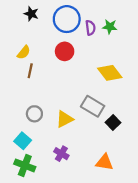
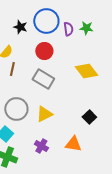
black star: (31, 14) -> (20, 27), moved
gray rectangle: (93, 106) -> (43, 79), moved
gray circle: (34, 114) -> (16, 109), size x1.5
orange triangle: (104, 162) -> (73, 144), moved

